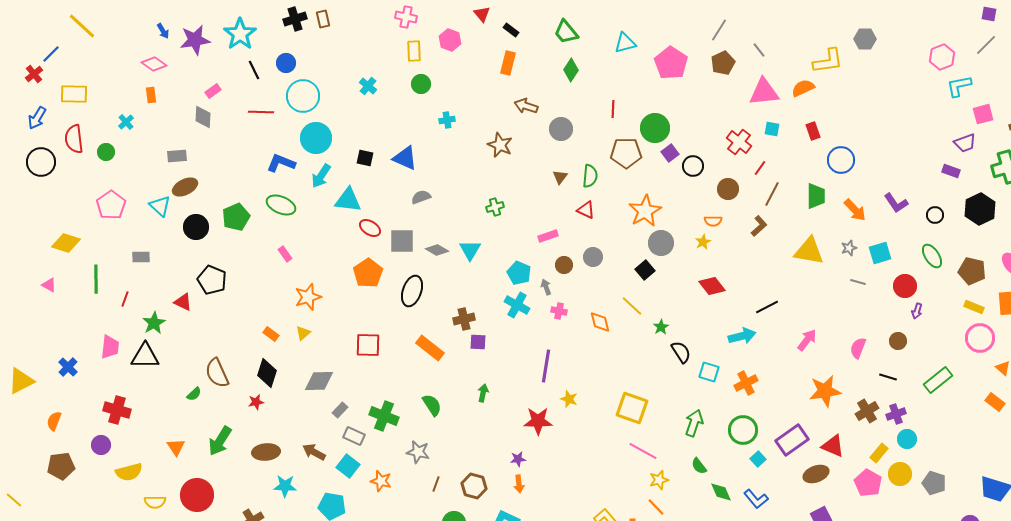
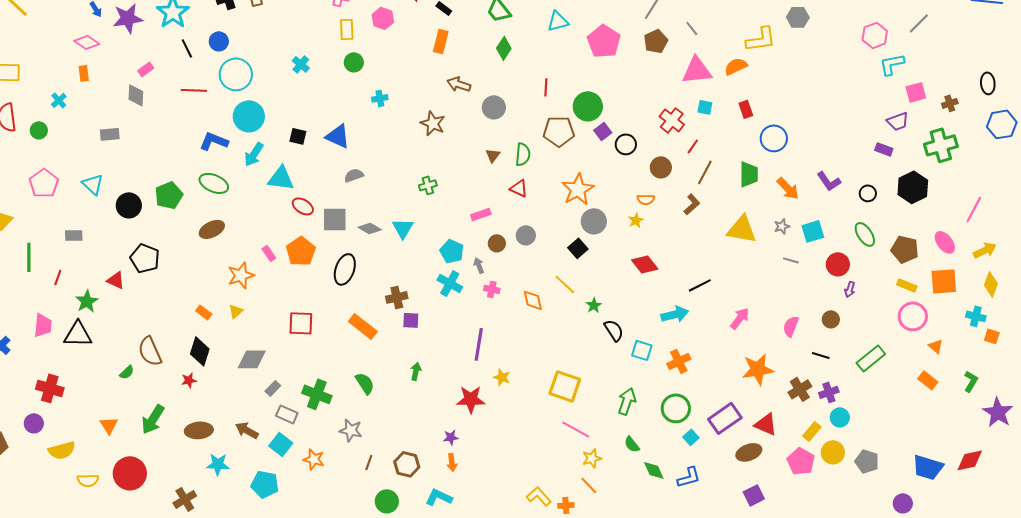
brown ellipse: (185, 187) -> (212, 229), moved
pink rectangle: (285, 254) -> (269, 253), moved
blue L-shape: (756, 499) -> (689, 477), turned -65

